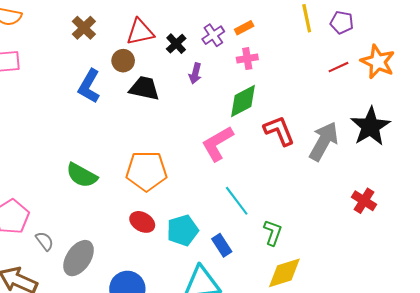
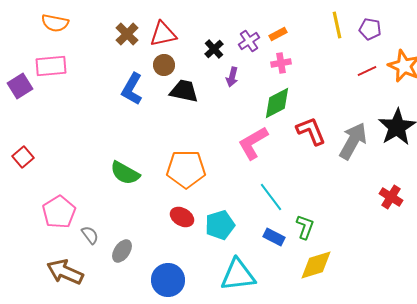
red triangle: (140, 32) -> (163, 34), moved
blue rectangle: (222, 245) -> (274, 237), moved, turned -30
gray ellipse: (79, 258) -> (122, 251), size x0.7

